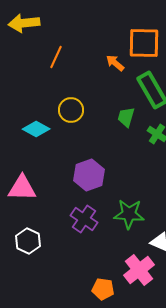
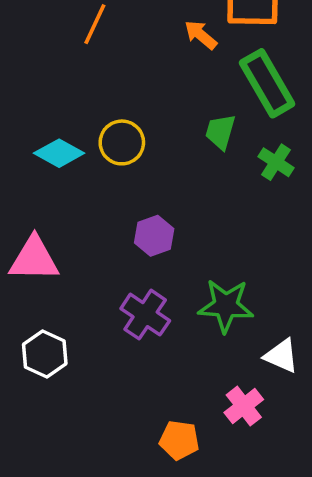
yellow circle: (71, 110) -> (122, 142), moved
purple hexagon: (89, 175) -> (154, 236), size x0.7
pink cross: (139, 270) -> (244, 406), size x0.7

